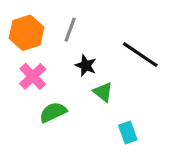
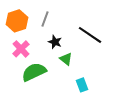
green semicircle: (53, 112) -> (34, 72), size x1.4

